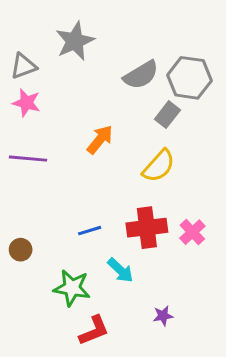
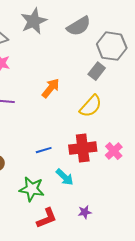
gray semicircle: (141, 75) -> (79, 26), moved
purple star: (163, 316) -> (85, 212), moved

